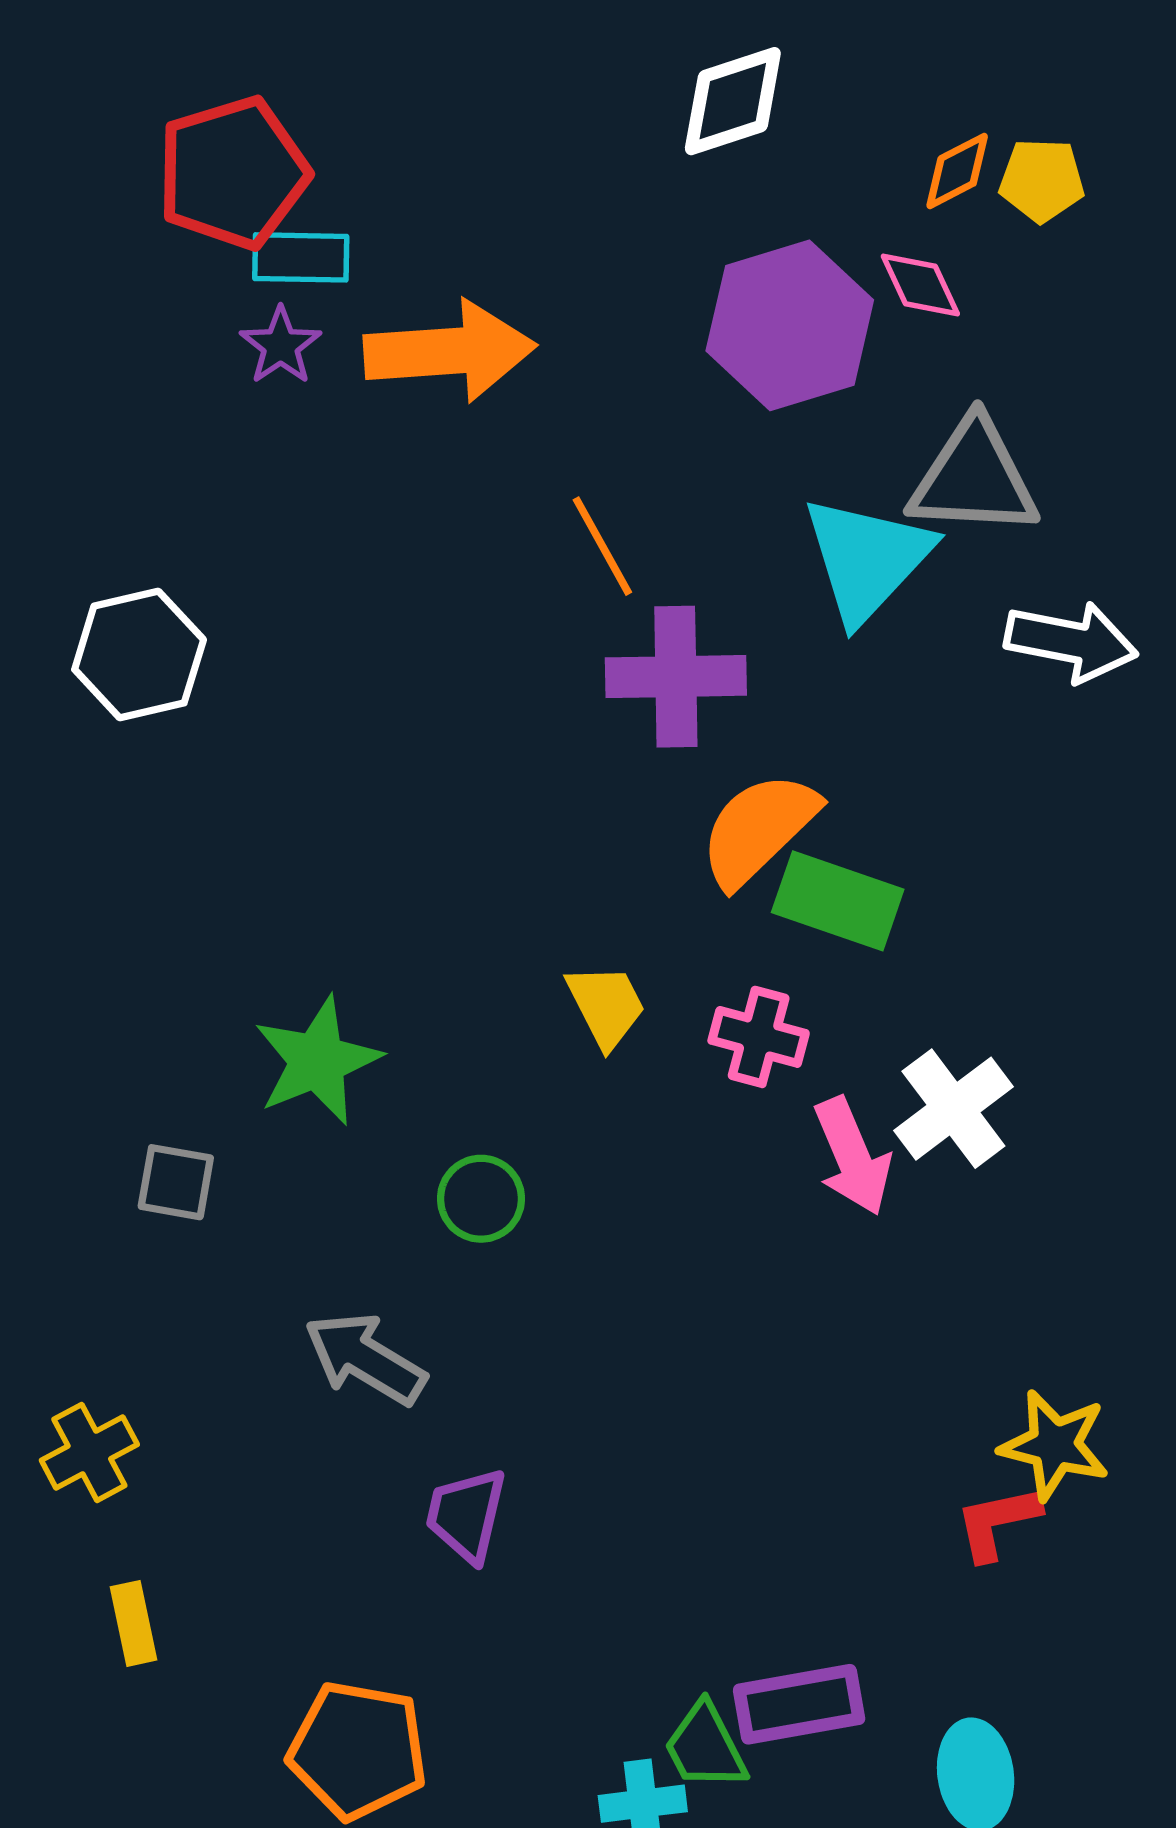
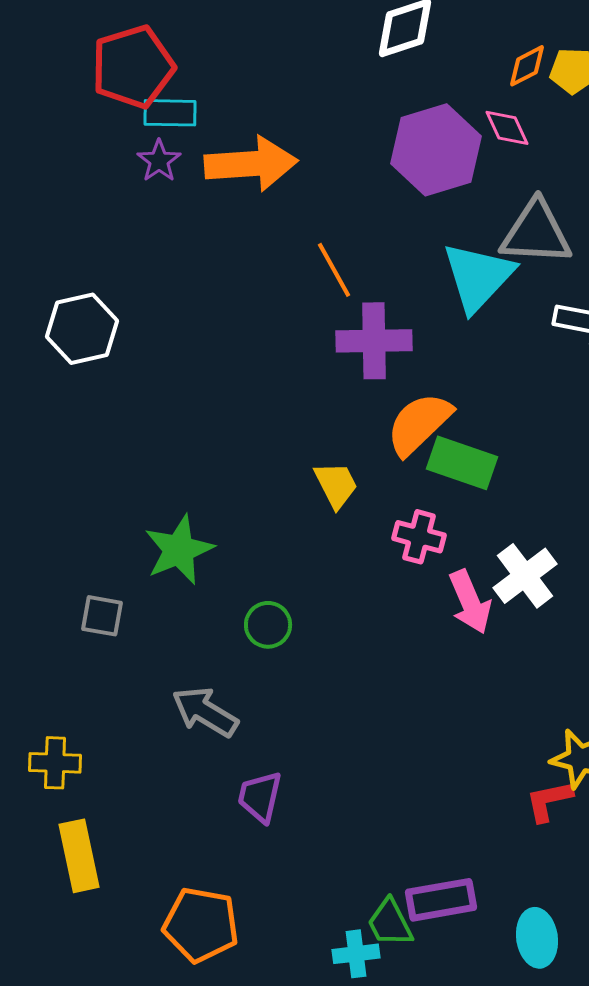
yellow trapezoid: (606, 1006) -> (336, 485), moved
yellow cross: (89, 1452) -> (55, 763), turned 30
yellow rectangle: (134, 1623) -> (79, 856), size x1.6

